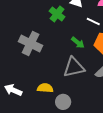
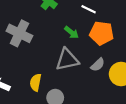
yellow semicircle: (45, 88) -> (36, 82), turned -84

